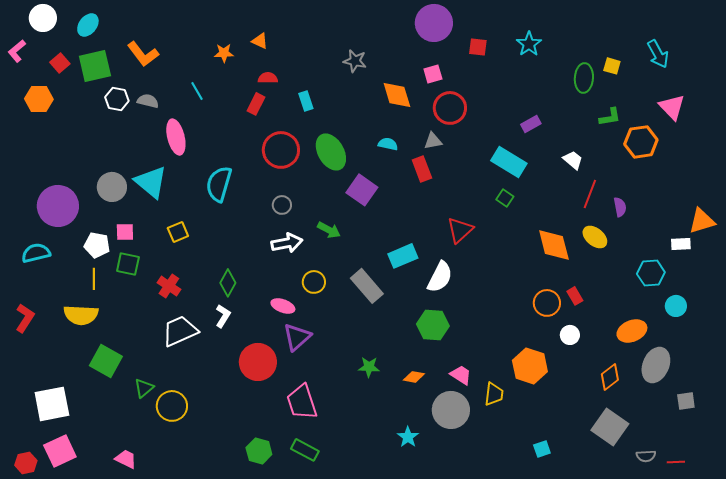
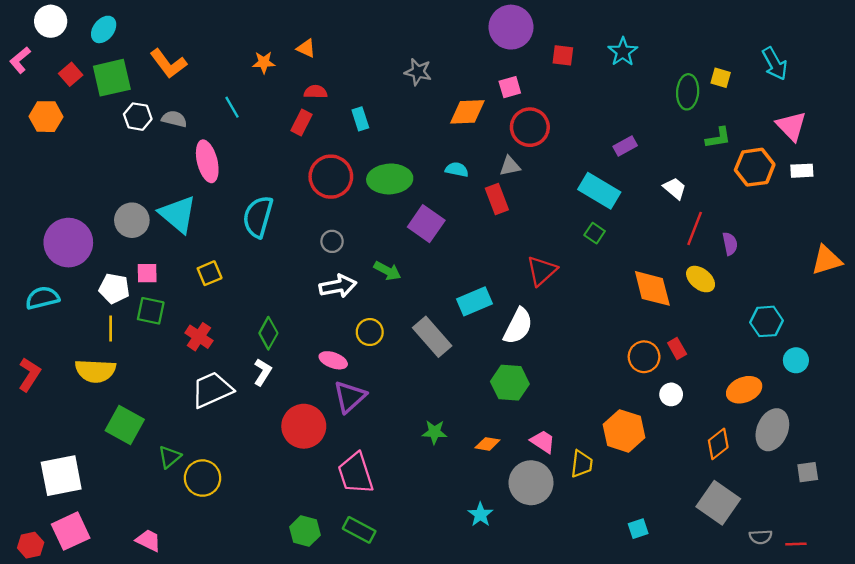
orange diamond: (397, 95) -> (467, 112), turned -76
green ellipse: (331, 152) -> (390, 179), turned -63
white rectangle: (681, 244) -> (802, 171), moved

